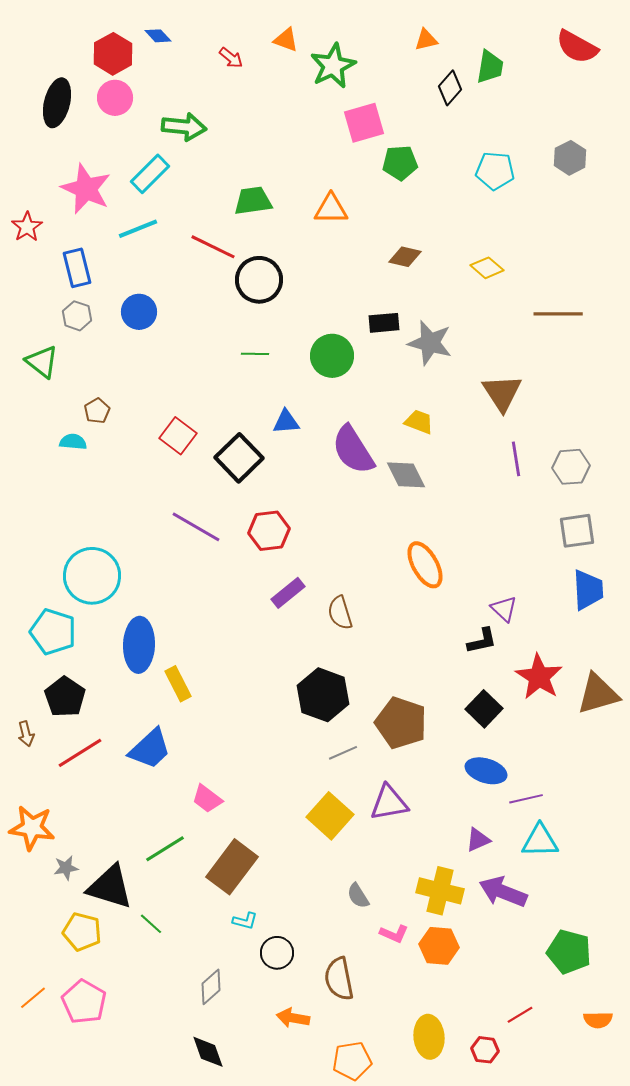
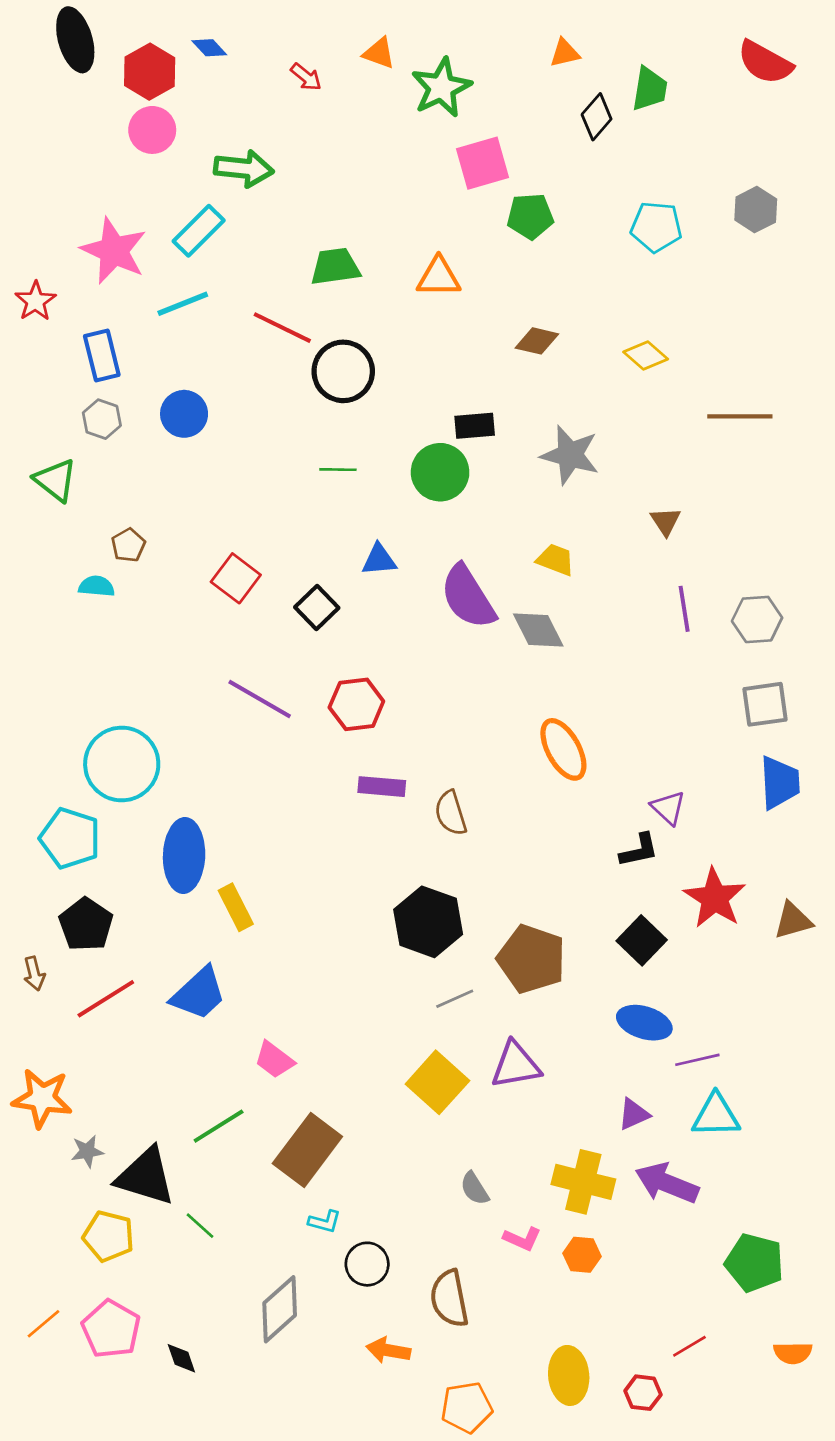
black ellipse: (57, 103) -> (75, 40), moved, turned -30
black rectangle: (384, 323) -> (475, 426), moved
brown triangle: (502, 393) -> (666, 521), size x0.6
black square: (239, 458) -> (317, 607), size x0.7
purple rectangle: (288, 593) -> (382, 787), turned 44
brown triangle: (598, 694) -> (793, 921), size x0.7
orange hexagon: (439, 946) -> (582, 1255), size x0.7
gray diamond: (211, 987) -> (280, 1309), size x1.4
black diamond: (208, 1052) -> (181, 1358), moved, size x0.7

